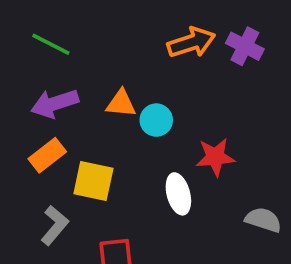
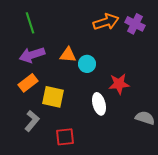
green line: (51, 44) -> (30, 23), turned 45

